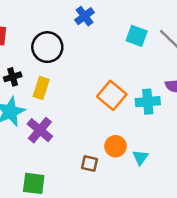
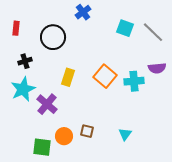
yellow rectangle: (41, 88) -> (68, 77), moved
orange circle: (116, 146) -> (64, 136), moved
cyan triangle: (140, 157) -> (125, 134), moved

